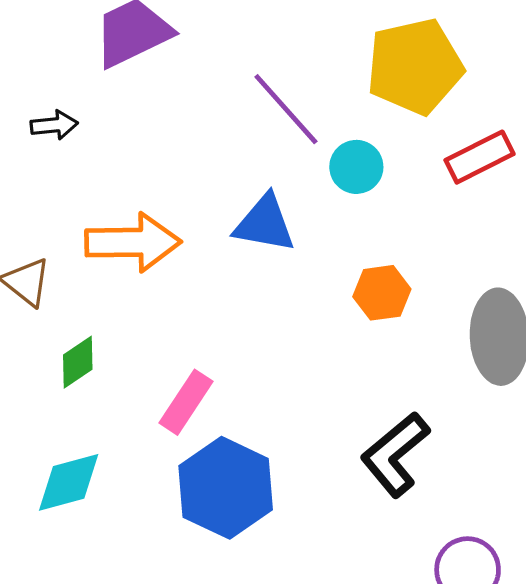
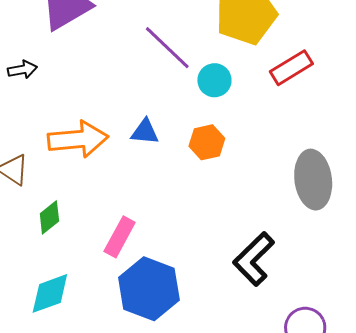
blue triangle: (265, 224) -> (145, 132), moved, size x0.7
orange hexagon: (382, 293) -> (207, 142), moved

